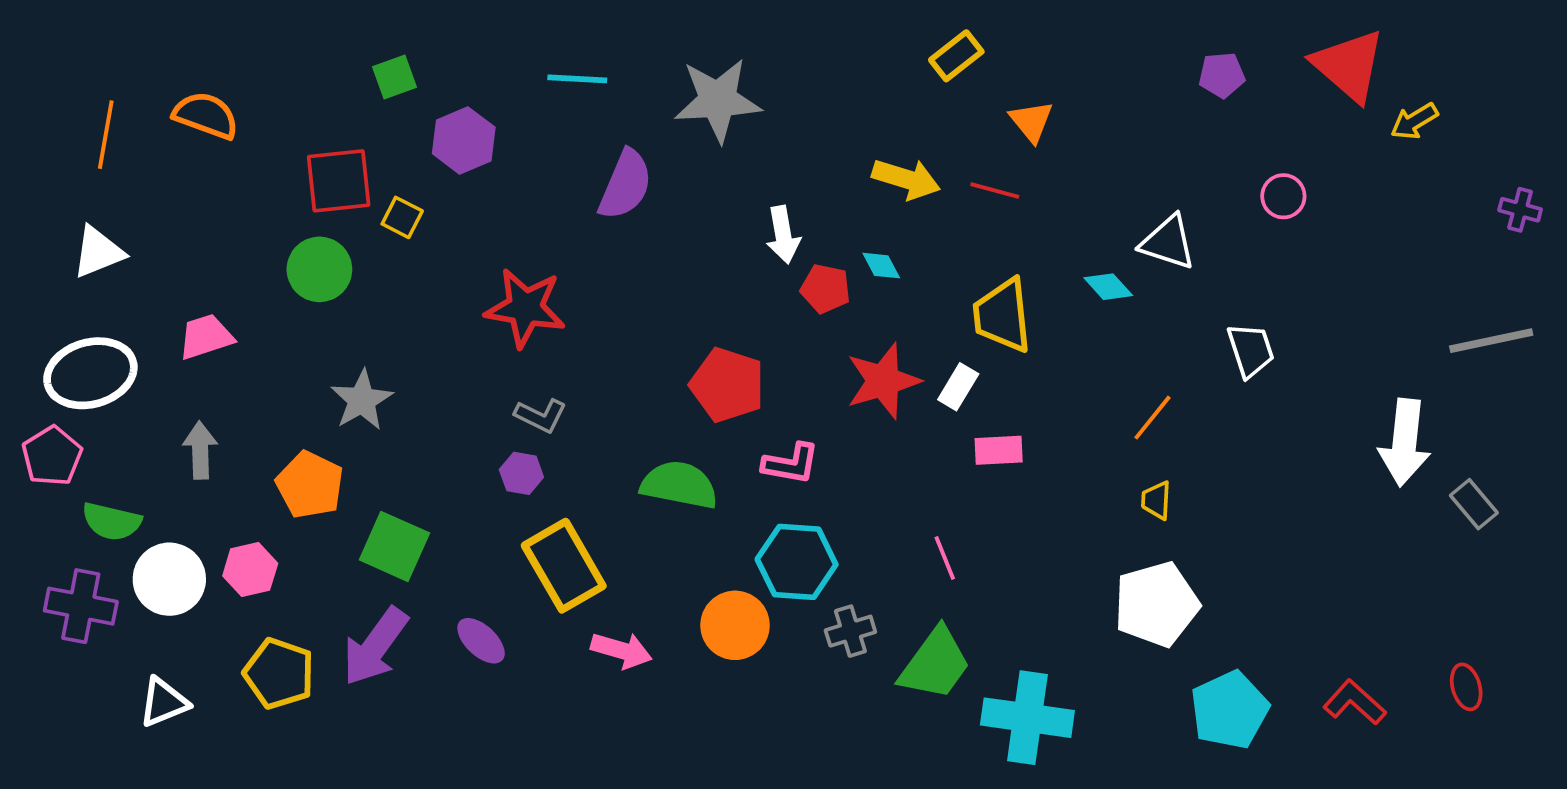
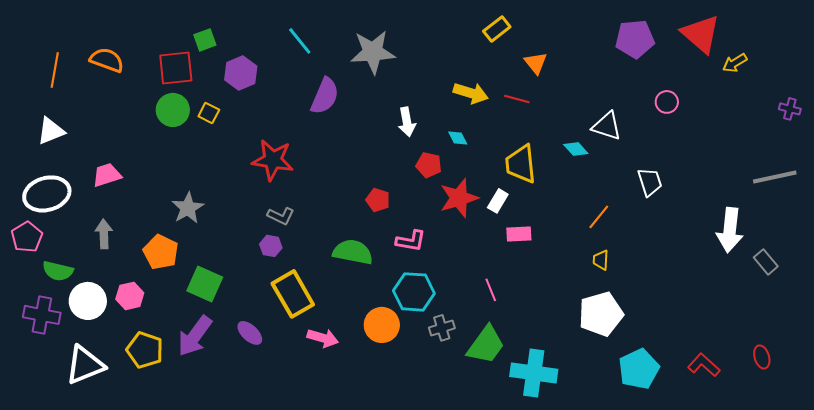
purple pentagon: (1222, 75) -> (635, 39), size x1.6
cyan line: (577, 79) -> (300, 41), turned 48
red square: (339, 181) -> (176, 68), moved
green circle: (319, 269) -> (173, 110), moved
red pentagon: (825, 289) -> (429, 165), moved
red pentagon: (727, 385) -> (378, 200), size x0.6
white triangle: (164, 702) -> (85, 365), size x1.5

